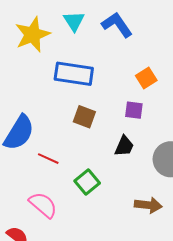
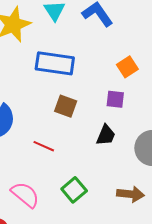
red line: (48, 159) -> (44, 146), moved
green square: (87, 182) -> (74, 190), moved

